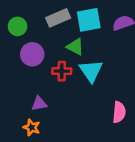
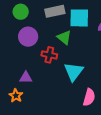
cyan triangle: (91, 71) -> (74, 72), moved

